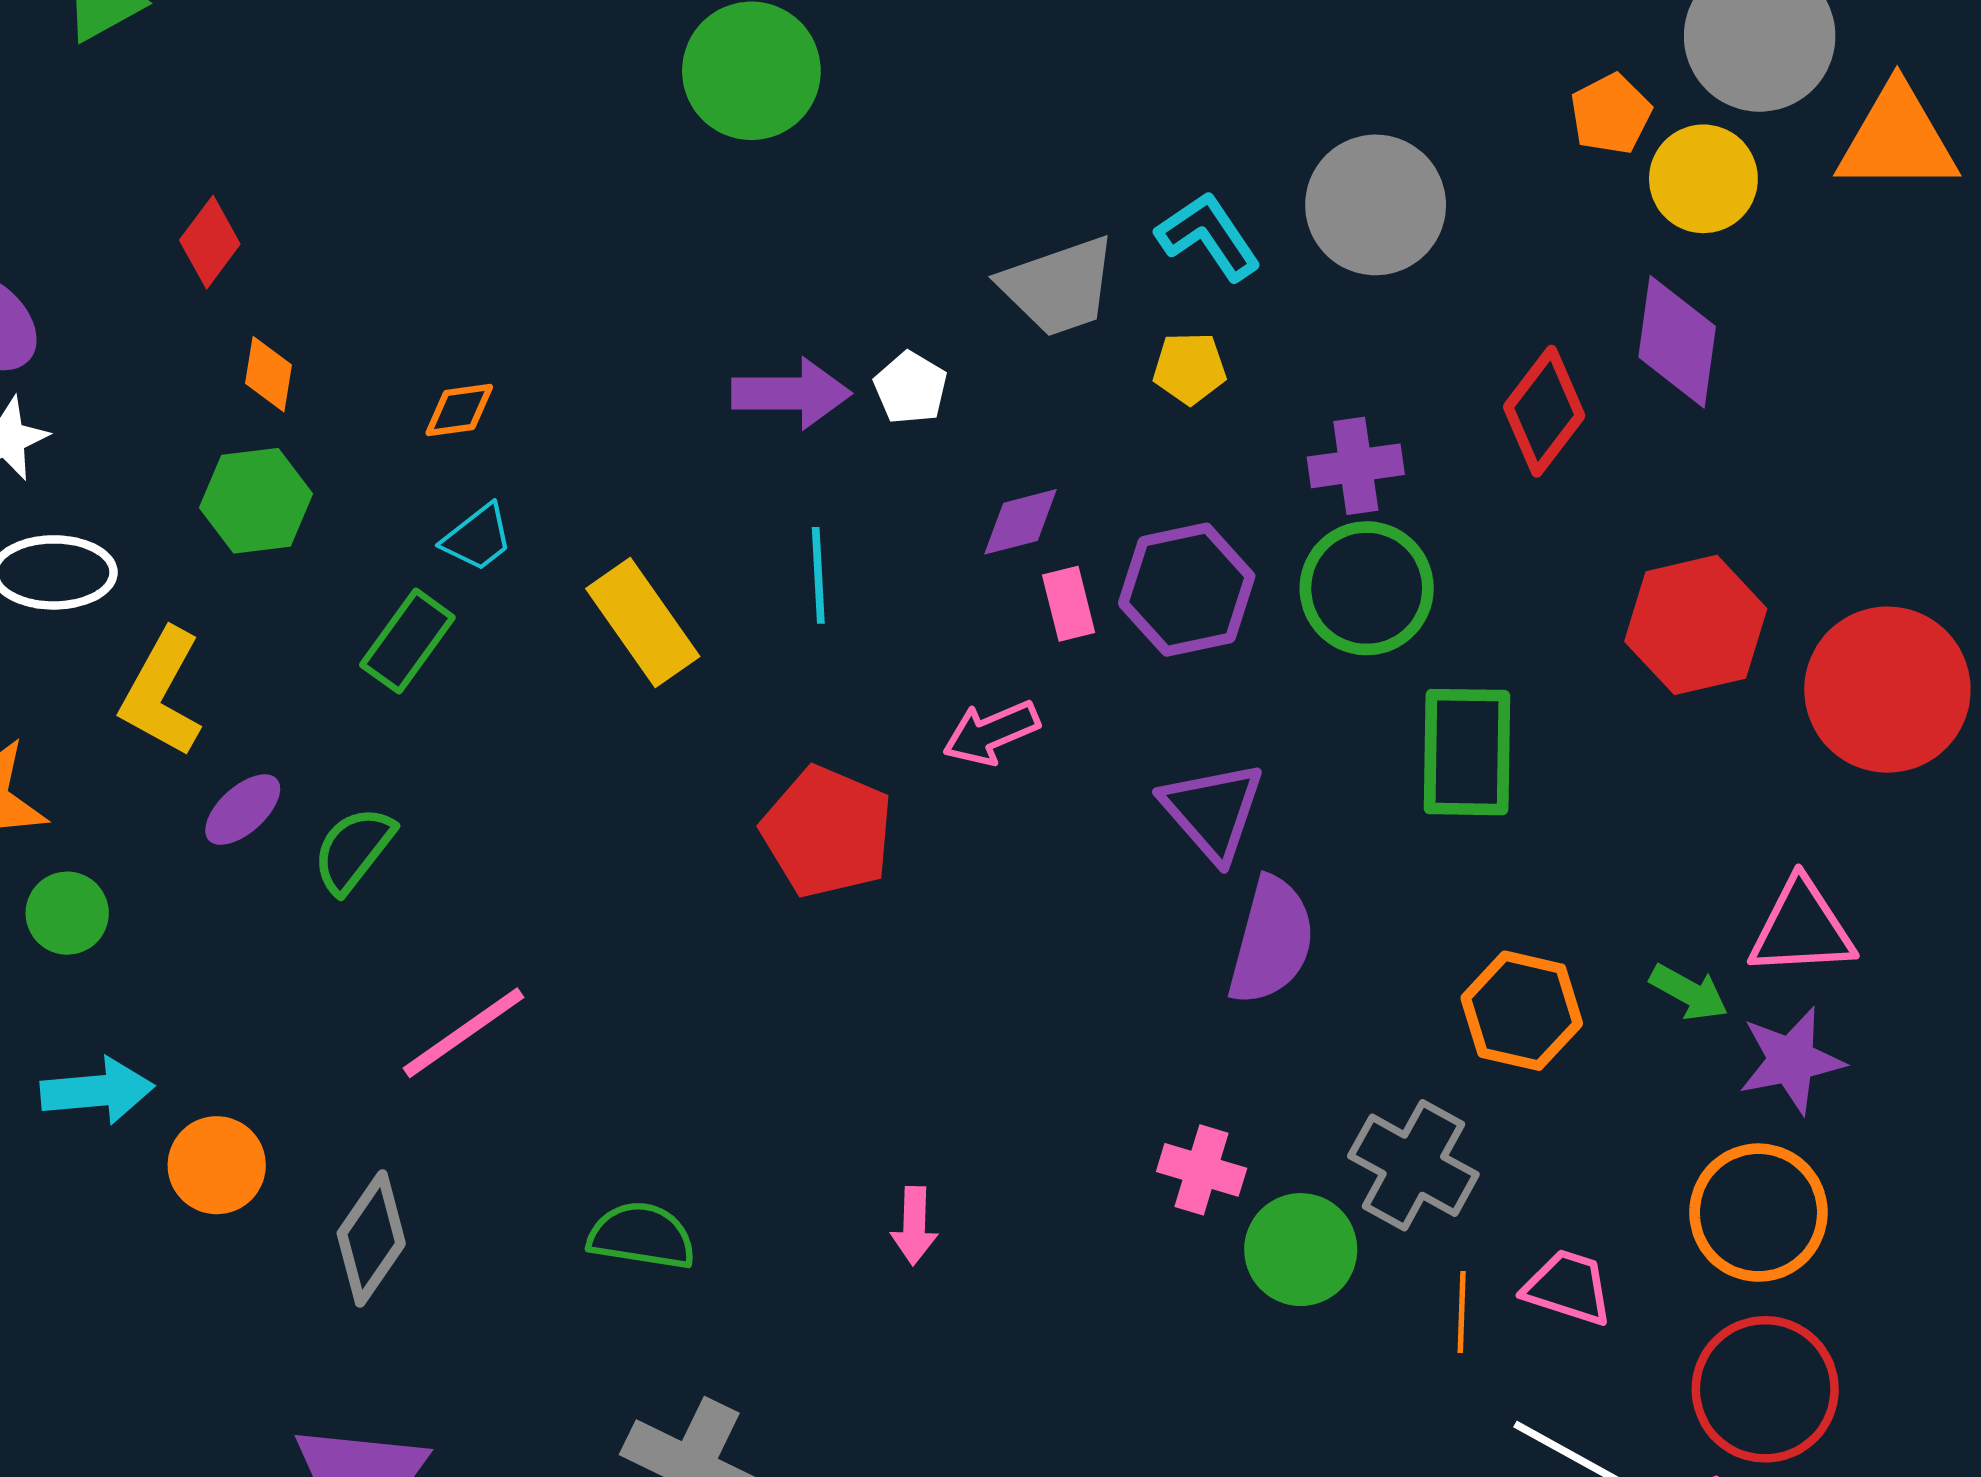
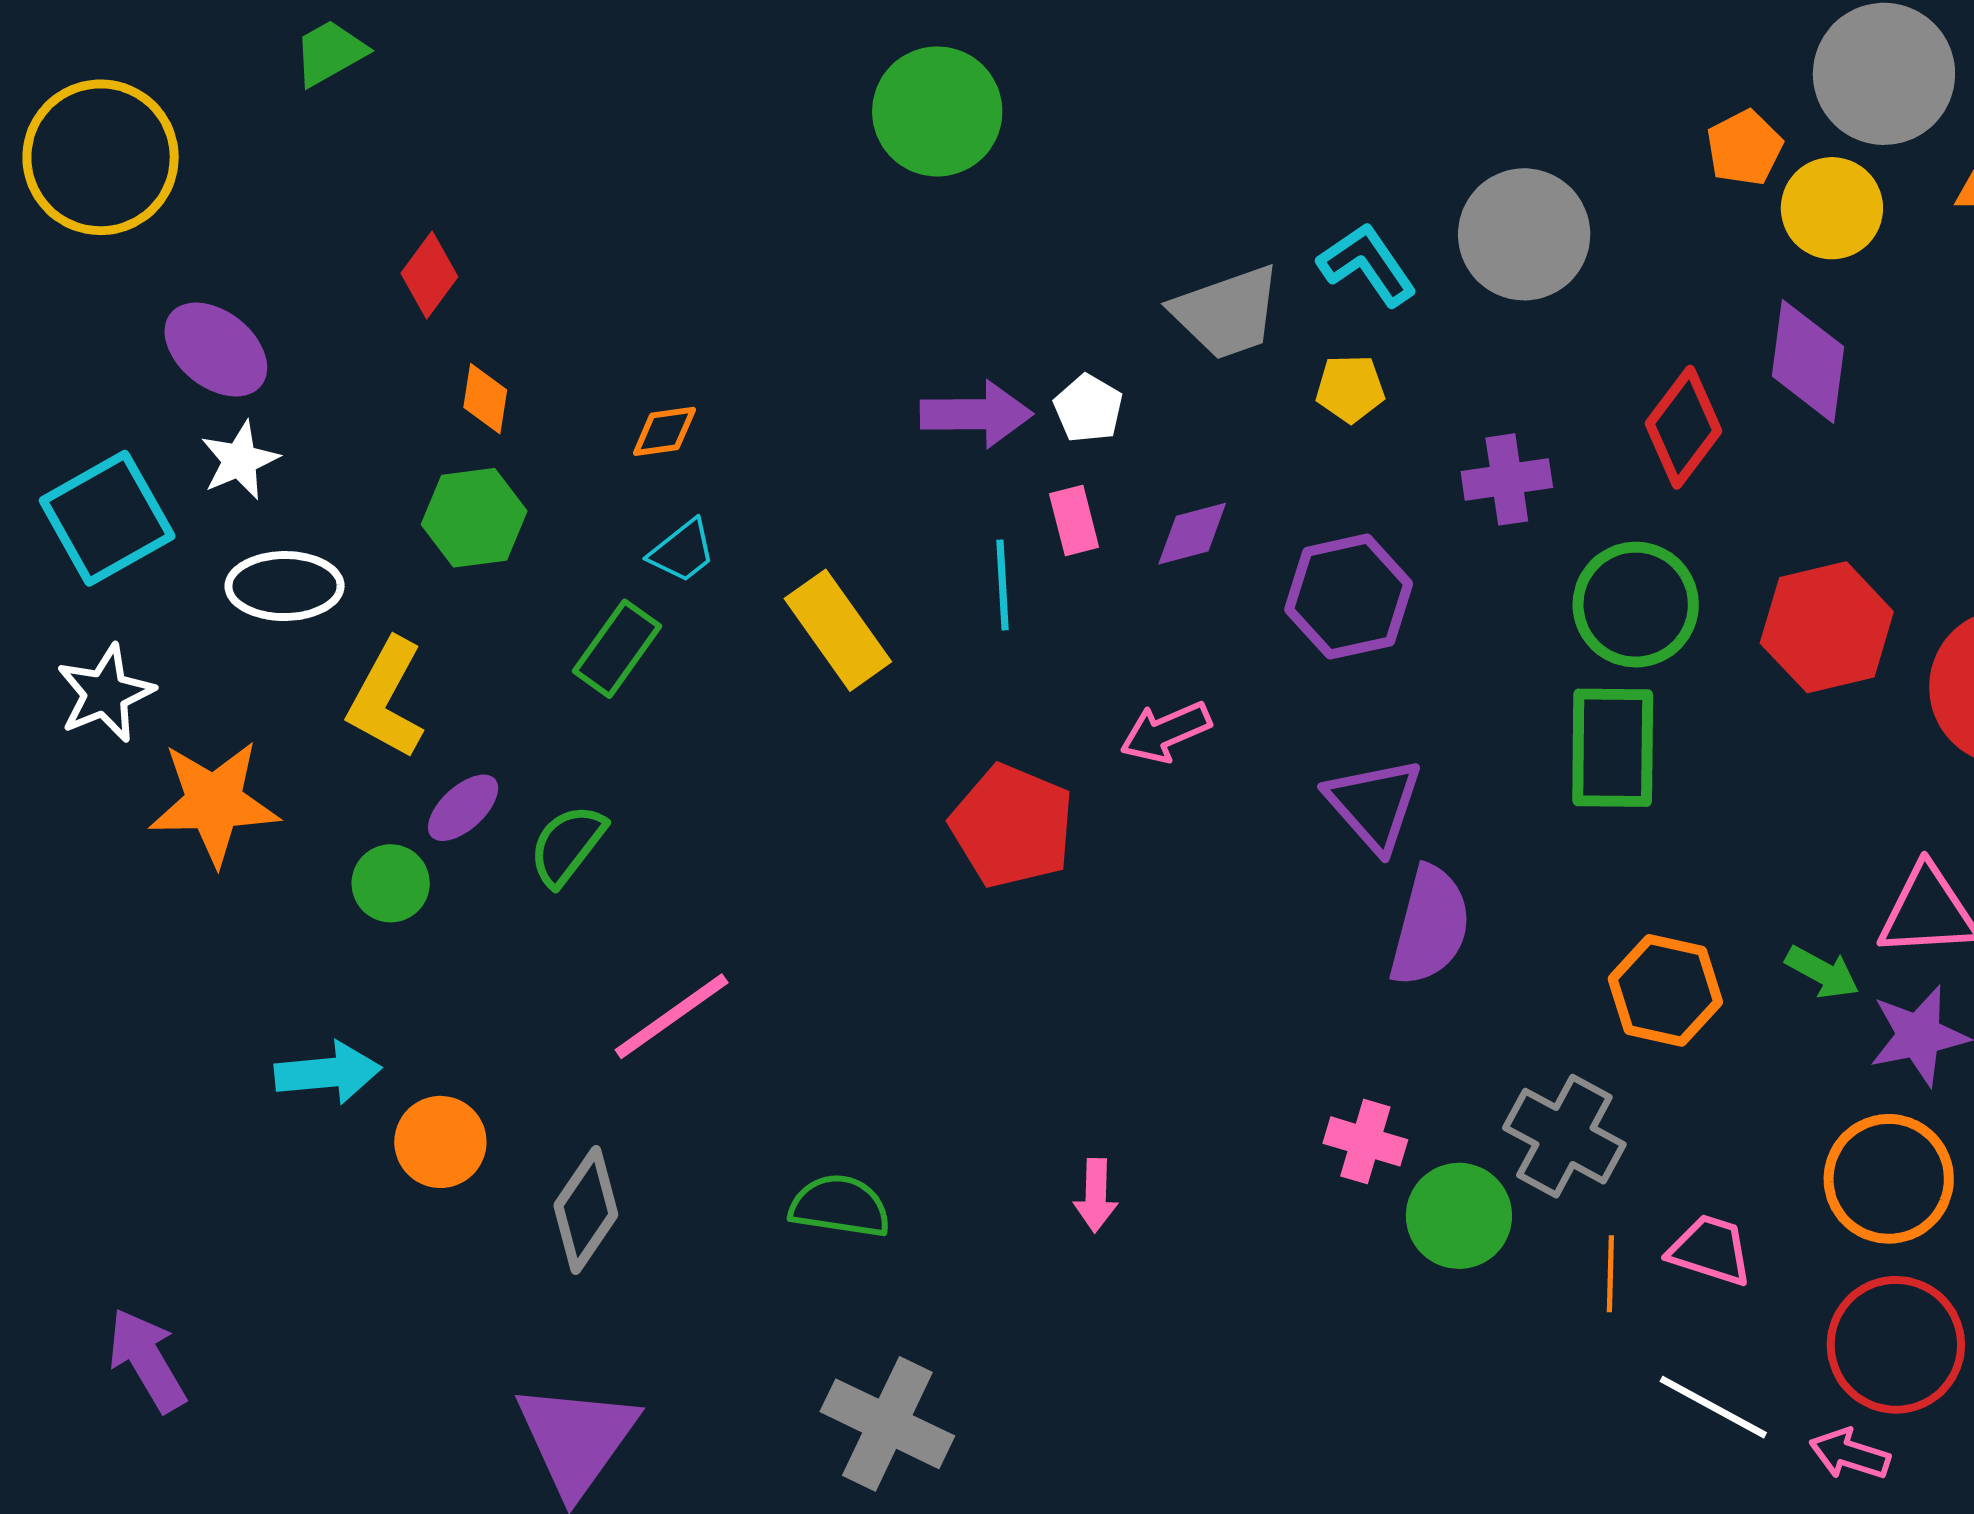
green circle: (1367, 588) -> (1636, 605), moved
pink rectangle: (1069, 604) -> (1074, 521), moved
green circle: (67, 913) -> (391, 883), moved

